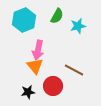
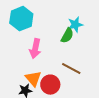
green semicircle: (57, 16) -> (67, 36), moved
orange triangle: (35, 66) -> (33, 79), moved

